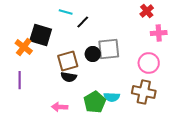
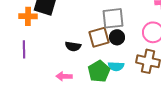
orange cross: (24, 47) -> (28, 16), turned -36
black circle: (93, 54) -> (117, 37), moved
brown square: (68, 61) -> (99, 37), moved

